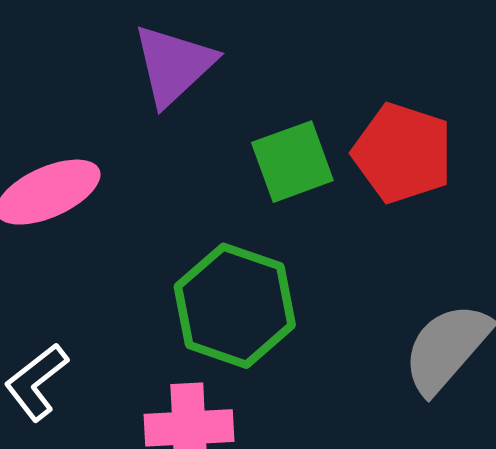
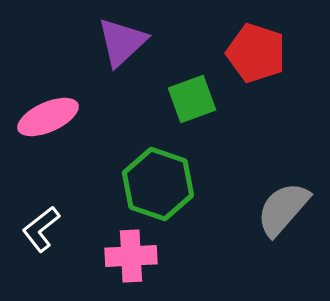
red pentagon: (403, 153) -> (256, 53), moved

